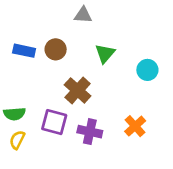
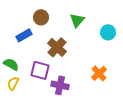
blue rectangle: (24, 51) -> (24, 35), moved, turned -42
green semicircle: (14, 114) -> (11, 64), turned -147
purple cross: (90, 132) -> (60, 85), moved

